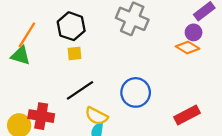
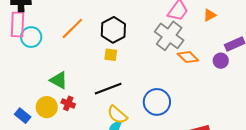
orange diamond: (188, 48) -> (188, 57), moved
green triangle: (21, 56) -> (59, 80), moved
red cross: (41, 116) -> (68, 103), size x0.6

